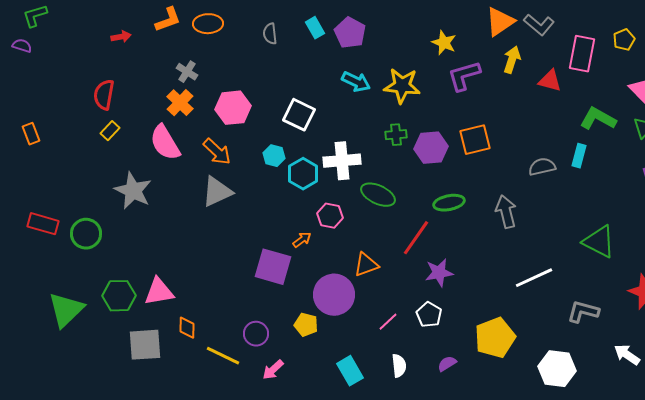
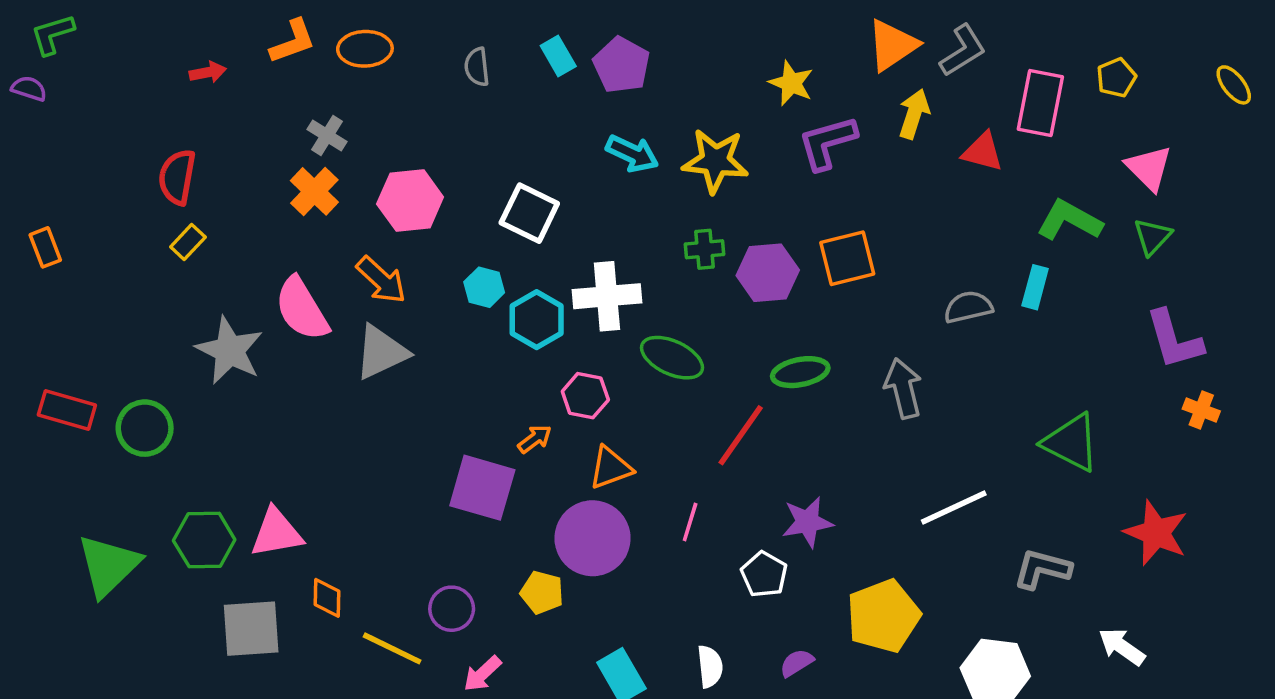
gray L-shape: (539, 25) -> (963, 51), turned -72
pink semicircle: (165, 143) -> (302, 309), moved
orange triangle: (366, 265) -> (611, 468), moved
purple star: (439, 273) -> (807, 522), moved
pink line: (388, 322) -> (690, 522), moved, turned -30

